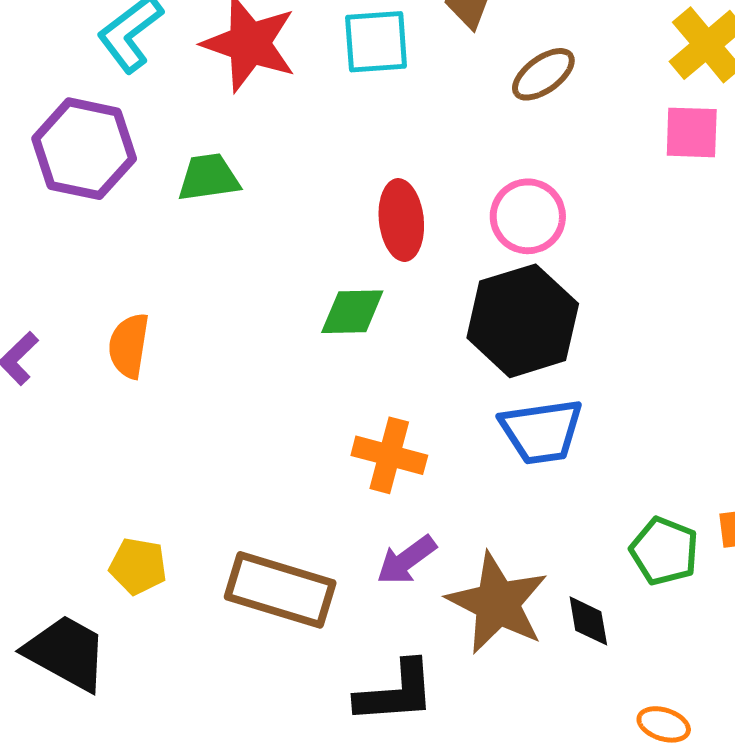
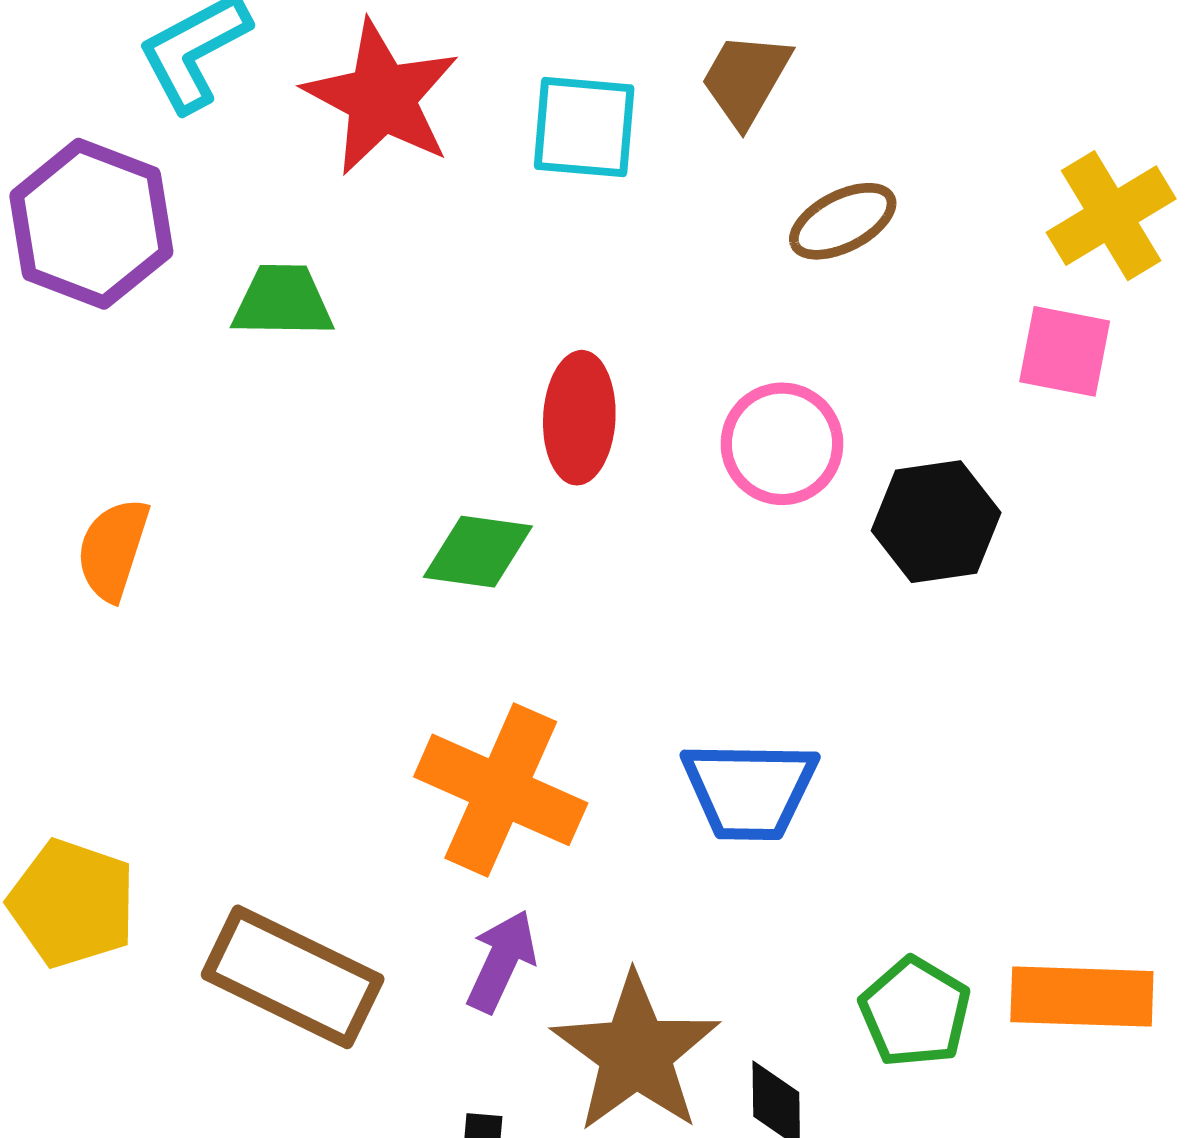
black hexagon: (523, 321) -> (936, 522), moved, size x0.7
orange cross: (389, 455) -> (501, 790), size x1.4
purple arrow: (406, 560) -> (501, 961), turned 142
yellow pentagon: (138, 566) -> (72, 903), size x1.4

